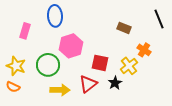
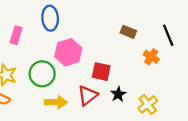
black line: (159, 19) -> (168, 35), moved
yellow cross: (129, 66) -> (148, 104), moved

